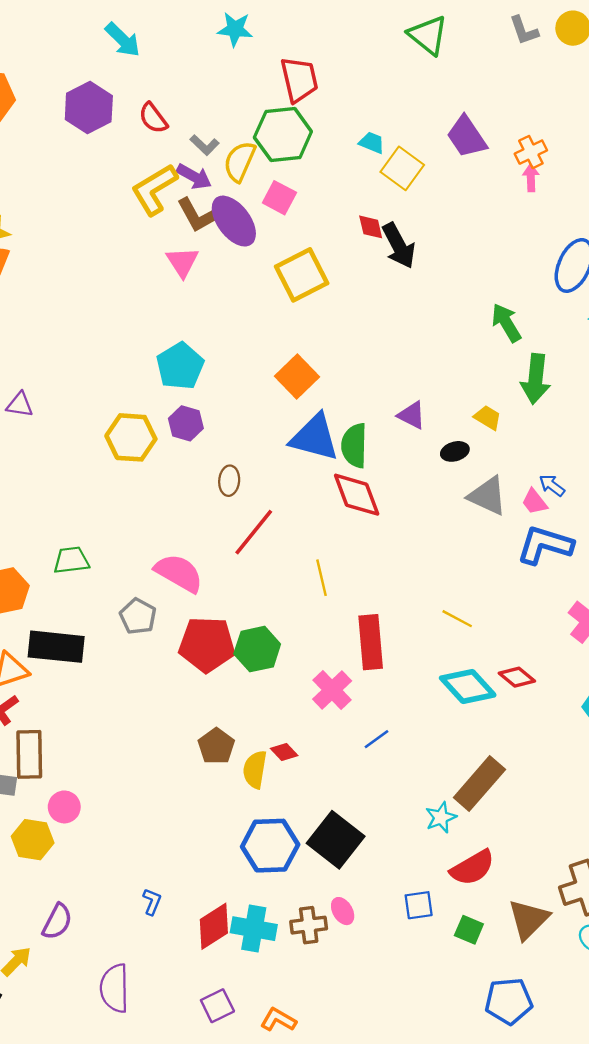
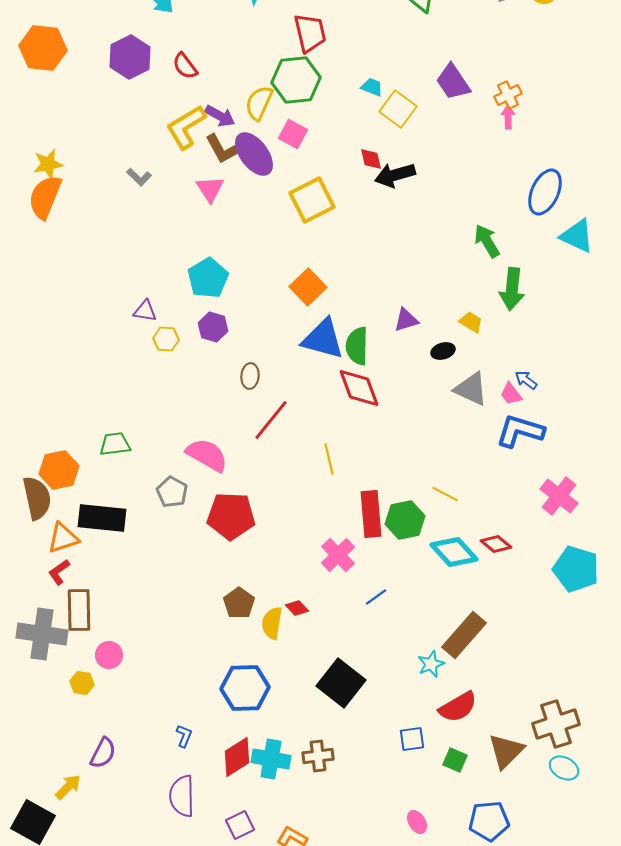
gray L-shape: (205, 145) -> (139, 177), moved
black arrow: (399, 246) -> (395, 175), turned 102
purple triangle: (20, 405) -> (145, 311), moved
purple triangle: (412, 415) -> (406, 320), turned -44
yellow hexagon: (131, 437) -> (166, 339), size x0.6
green hexagon: (257, 649) -> (405, 520), moved
yellow hexagon: (33, 840) -> (82, 683), size x0.7
blue hexagon: (270, 846) -> (245, 688), moved
pink ellipse: (343, 911) -> (417, 822), moved
purple semicircle: (115, 988) -> (182, 796), moved

